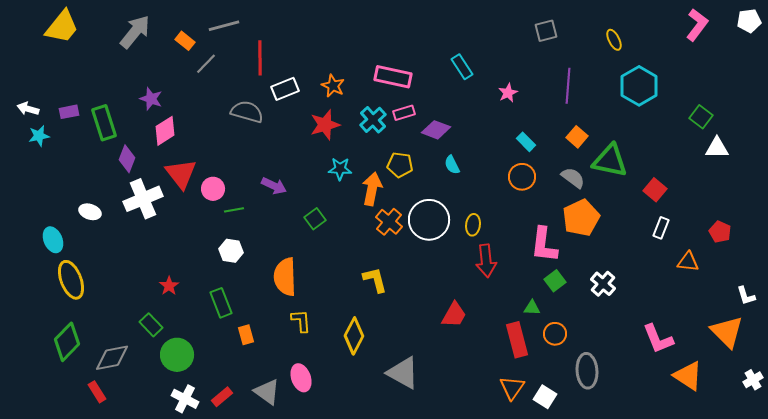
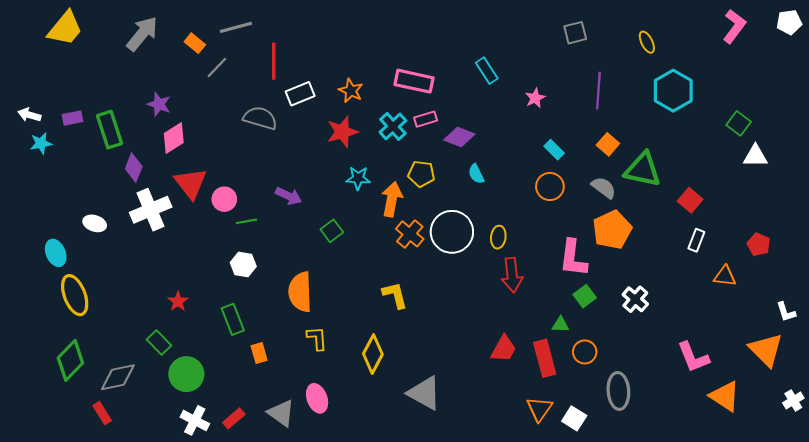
red trapezoid: (454, 315) -> (504, 349), moved

